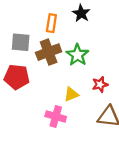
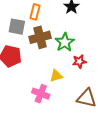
orange rectangle: (51, 23) -> (35, 12), moved
red star: (100, 84) -> (79, 61), moved

